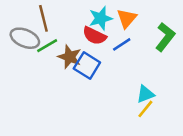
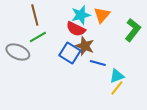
gray ellipse: (25, 38) -> (18, 52), moved
blue line: (122, 44) -> (98, 63), moved, turned 49
brown star: (70, 57) -> (85, 46), moved

